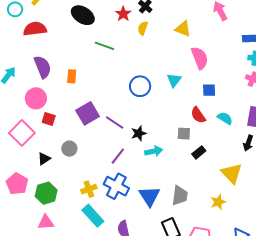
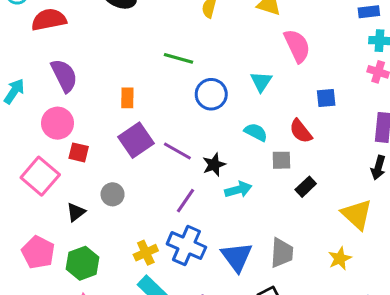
green line: (104, 46) -> (178, 58), moved
orange rectangle: (72, 76) -> (127, 98), moved
blue square: (209, 90) -> (326, 98), moved
cyan semicircle: (225, 118) -> (256, 132), moved

